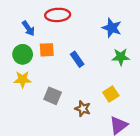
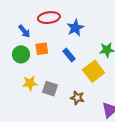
blue star: (112, 28) -> (75, 28), moved, turned 30
yellow star: (22, 79) -> (30, 83), moved
yellow square: (111, 94) -> (94, 71), moved, size x1.5

